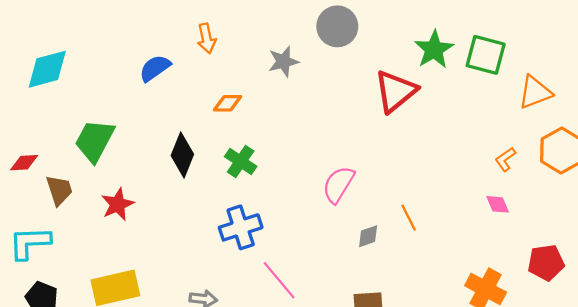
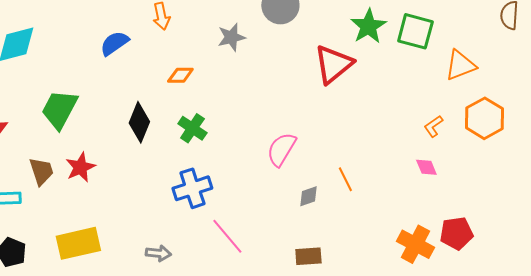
brown trapezoid: (59, 190) -> (41, 171), moved
red pentagon: (546, 263) -> (456, 233), moved

